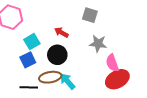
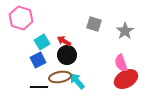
gray square: (90, 15) -> (94, 24), moved
red arrow: (61, 32) -> (64, 41), moved
gray star: (98, 44) -> (125, 31), moved, turned 30

